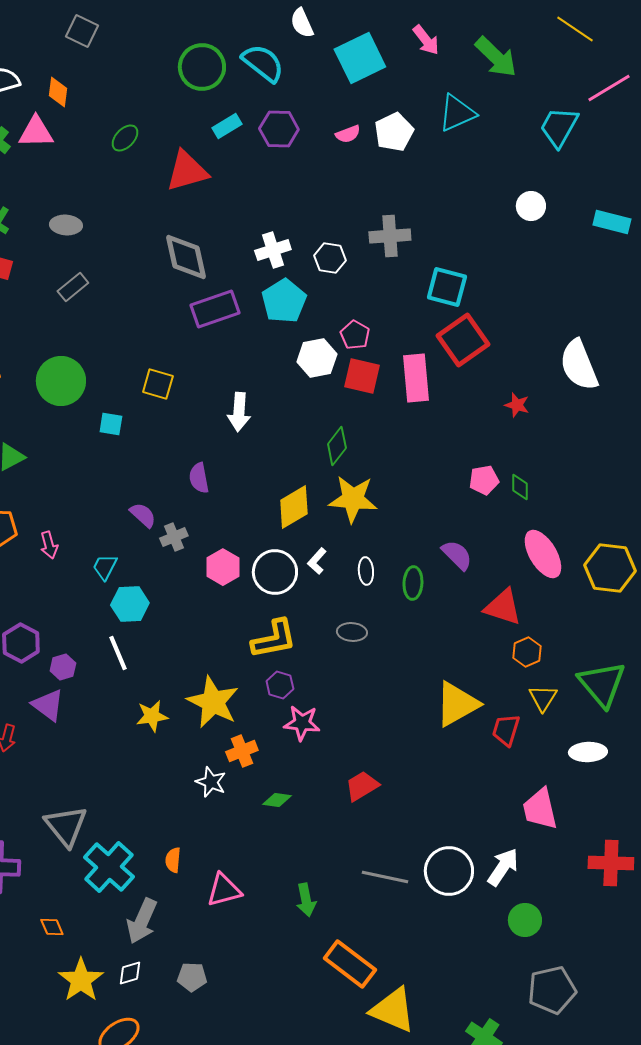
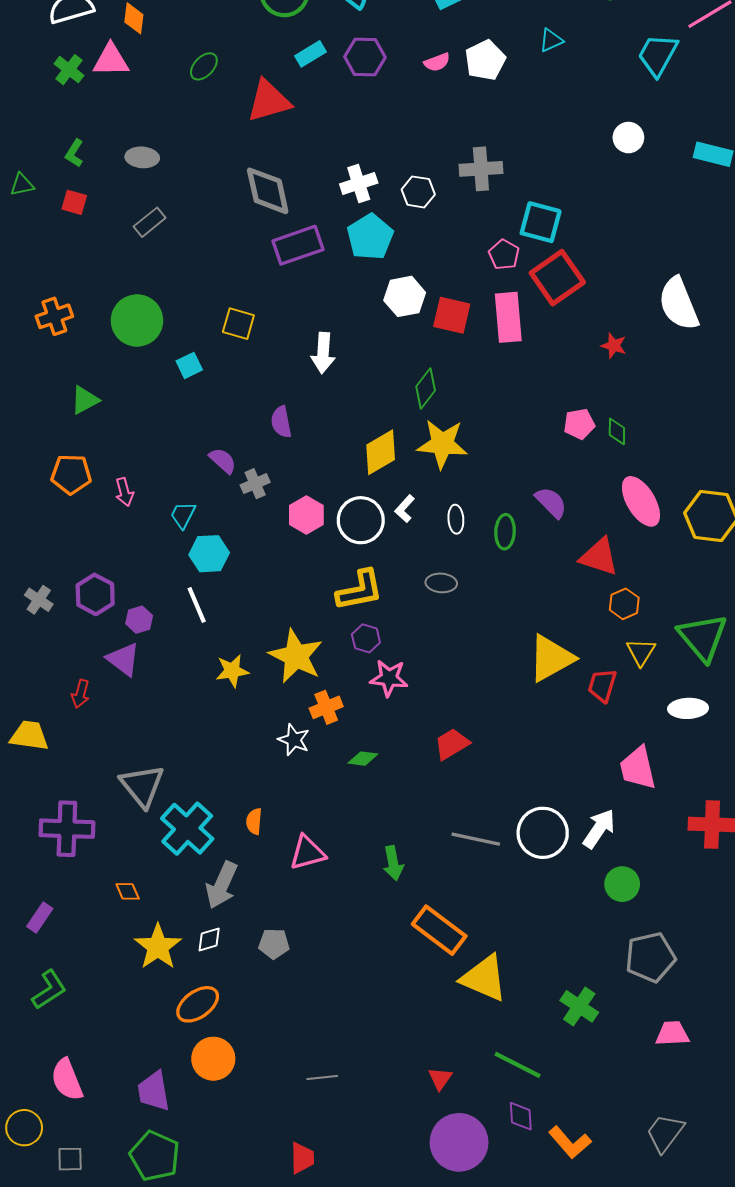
cyan triangle: (457, 113) -> (551, 40), size x0.6
pink pentagon: (355, 335) -> (504, 255), moved
cyan square: (111, 424) -> (189, 365), turned -35

